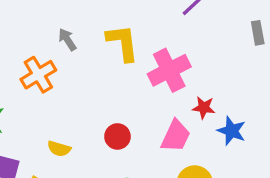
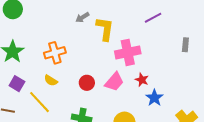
gray arrow: (67, 40) -> (82, 17), moved, turned -104
orange cross: (38, 75) -> (55, 53), moved
pink trapezoid: (176, 136) -> (114, 82), moved

